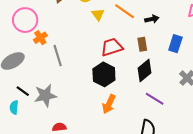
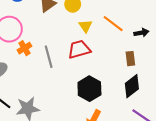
red trapezoid: (112, 47) -> (79, 49), moved
gray line: (58, 56) -> (49, 57), moved

